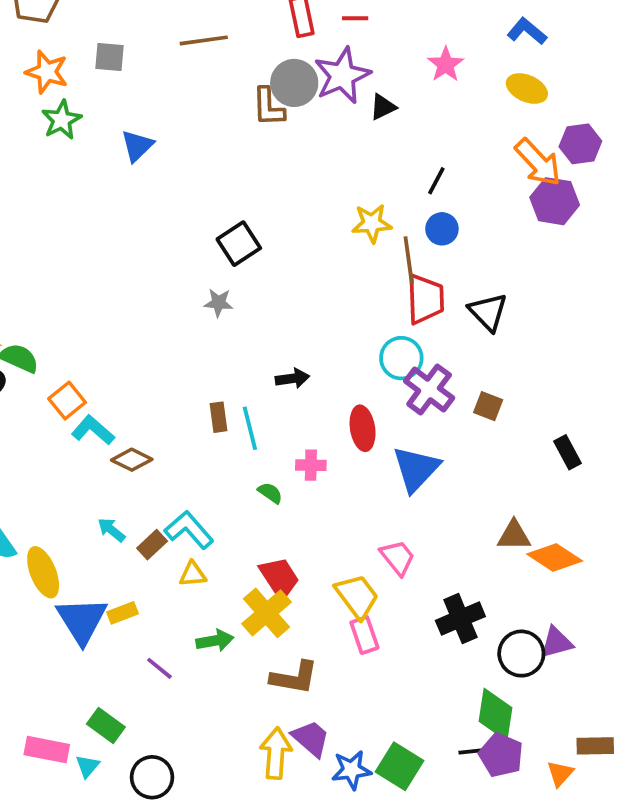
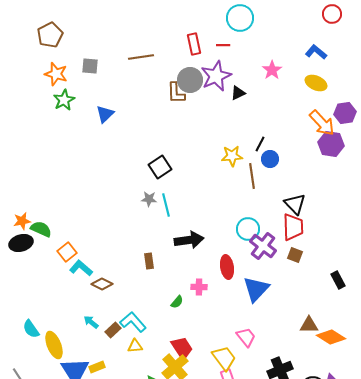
black line: (436, 181) -> (260, 144), moved
red trapezoid: (425, 299) -> (293, 227), moved
black arrow: (292, 378) -> (189, 240), size x1.6
cyan line: (250, 428) -> (166, 205), moved
green semicircle: (270, 493) -> (177, 302), turned 96

